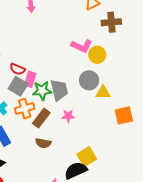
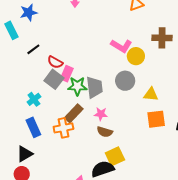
brown cross: (111, 22) -> (162, 38), moved
yellow triangle: (103, 92) -> (151, 94), moved
orange cross: (25, 109) -> (63, 128), moved
brown semicircle: (43, 143) -> (105, 132), moved

